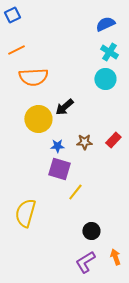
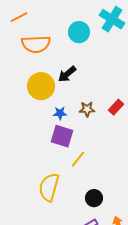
cyan cross: (109, 52) -> (112, 19), size x1.4
cyan circle: (105, 79) -> (79, 32), moved
yellow semicircle: (25, 213) -> (49, 187), moved

